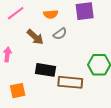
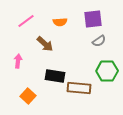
gray semicircle: (60, 34) -> (99, 41), moved
orange square: (18, 91) -> (28, 96), turned -35

